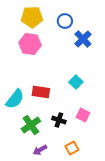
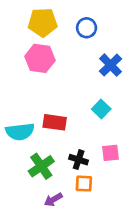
blue cross: (83, 39) -> (111, 65), moved
cyan semicircle: (15, 99) -> (20, 132), turned 45
pink square: (83, 115) -> (111, 153), turned -32
orange square: (72, 148) -> (84, 184), moved, turned 32

